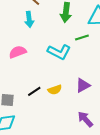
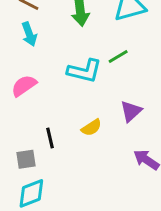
green line: (82, 38) -> (118, 57), moved
black line: (34, 91) -> (50, 138), moved, turned -56

